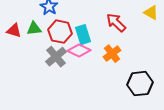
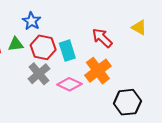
pink diamond: (79, 51) -> (69, 84), moved
orange cross: (112, 54) -> (98, 71), size x1.4

